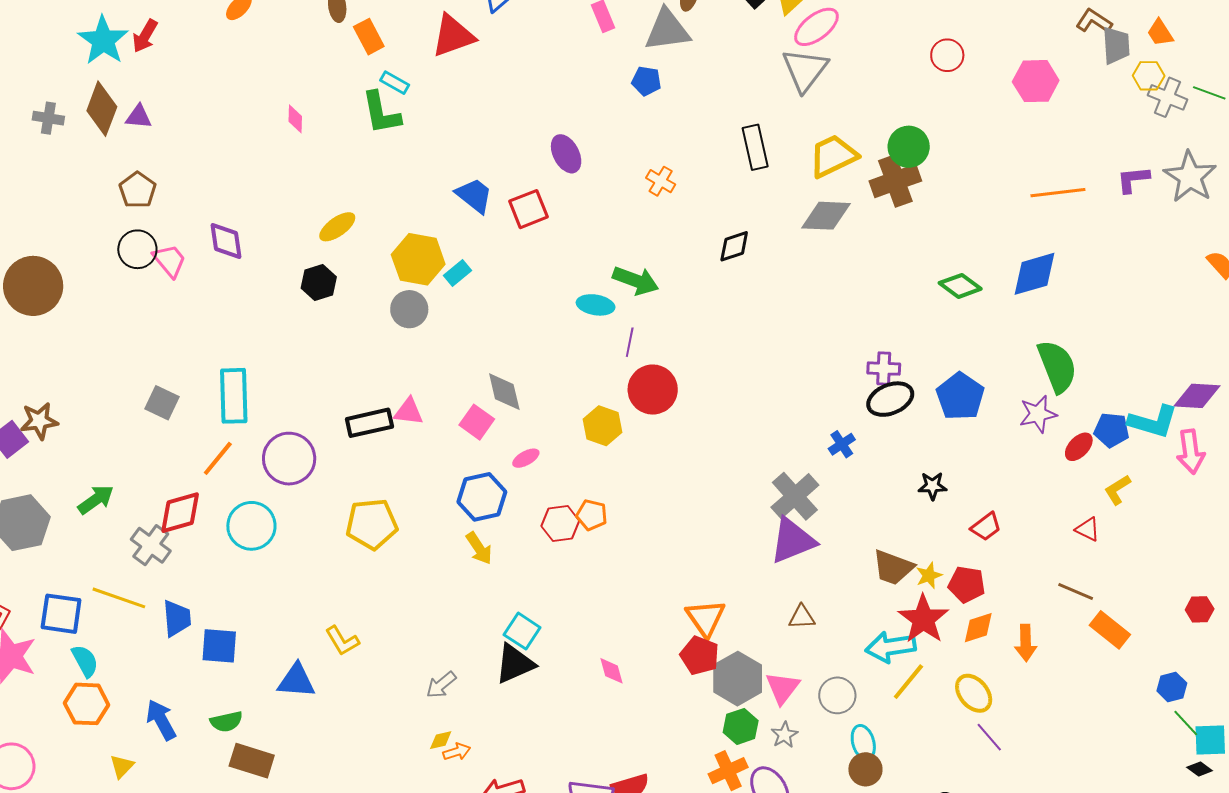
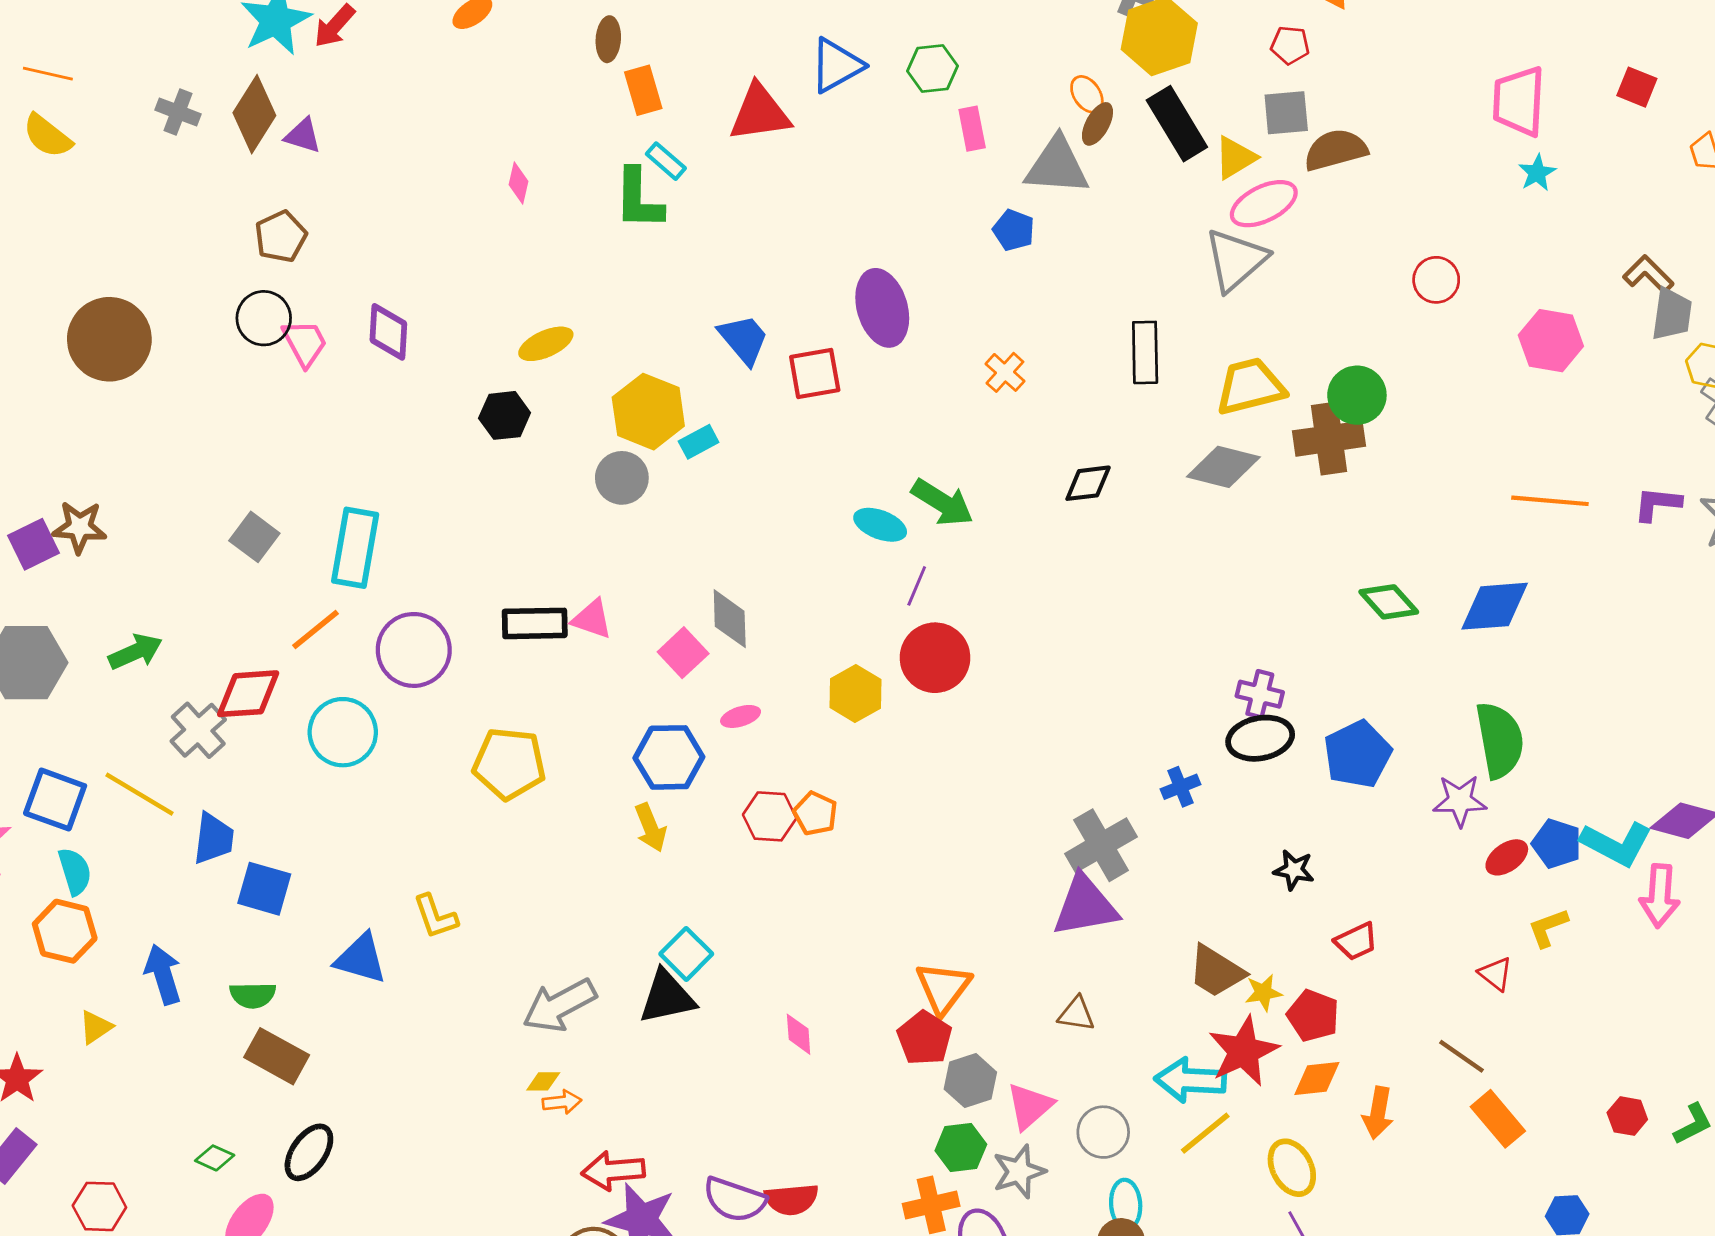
purple ellipse: (566, 154) -> (882, 308), size x1.4
gray hexagon: (738, 679) -> (970, 1081), size x0.7
gray arrow: (441, 685) -> (559, 1005), size x1.6
gray star: (784, 735) -> (1019, 1172), size x1.4

